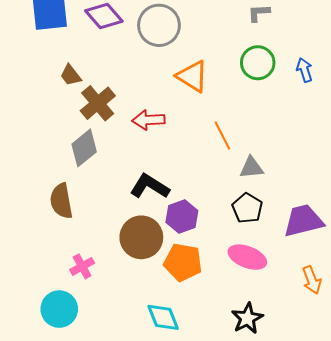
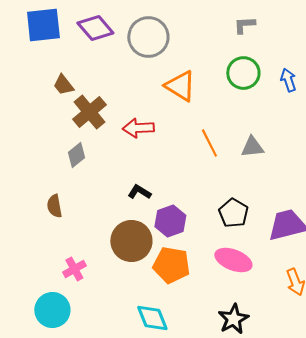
gray diamond: (84, 148) -> (76, 155), size x0.7
gray triangle: (251, 168) -> (252, 147), moved
black L-shape: (150, 186) -> (139, 192), size x0.6
brown semicircle: (61, 201) -> (54, 206), size x0.7

